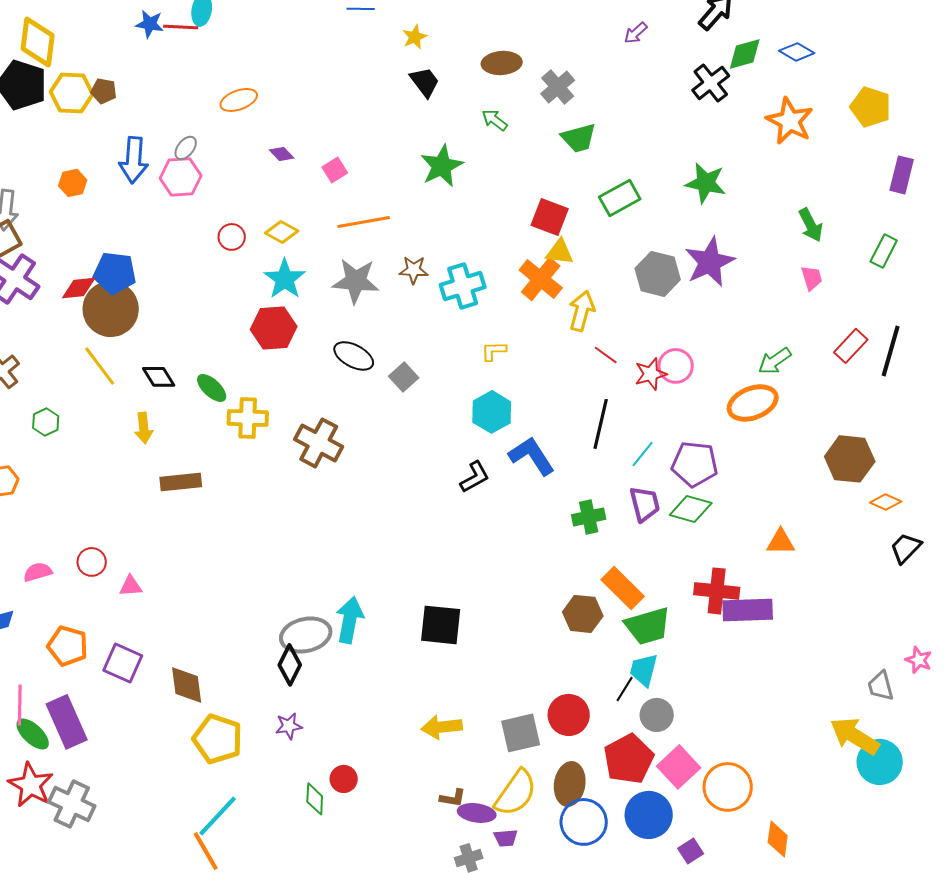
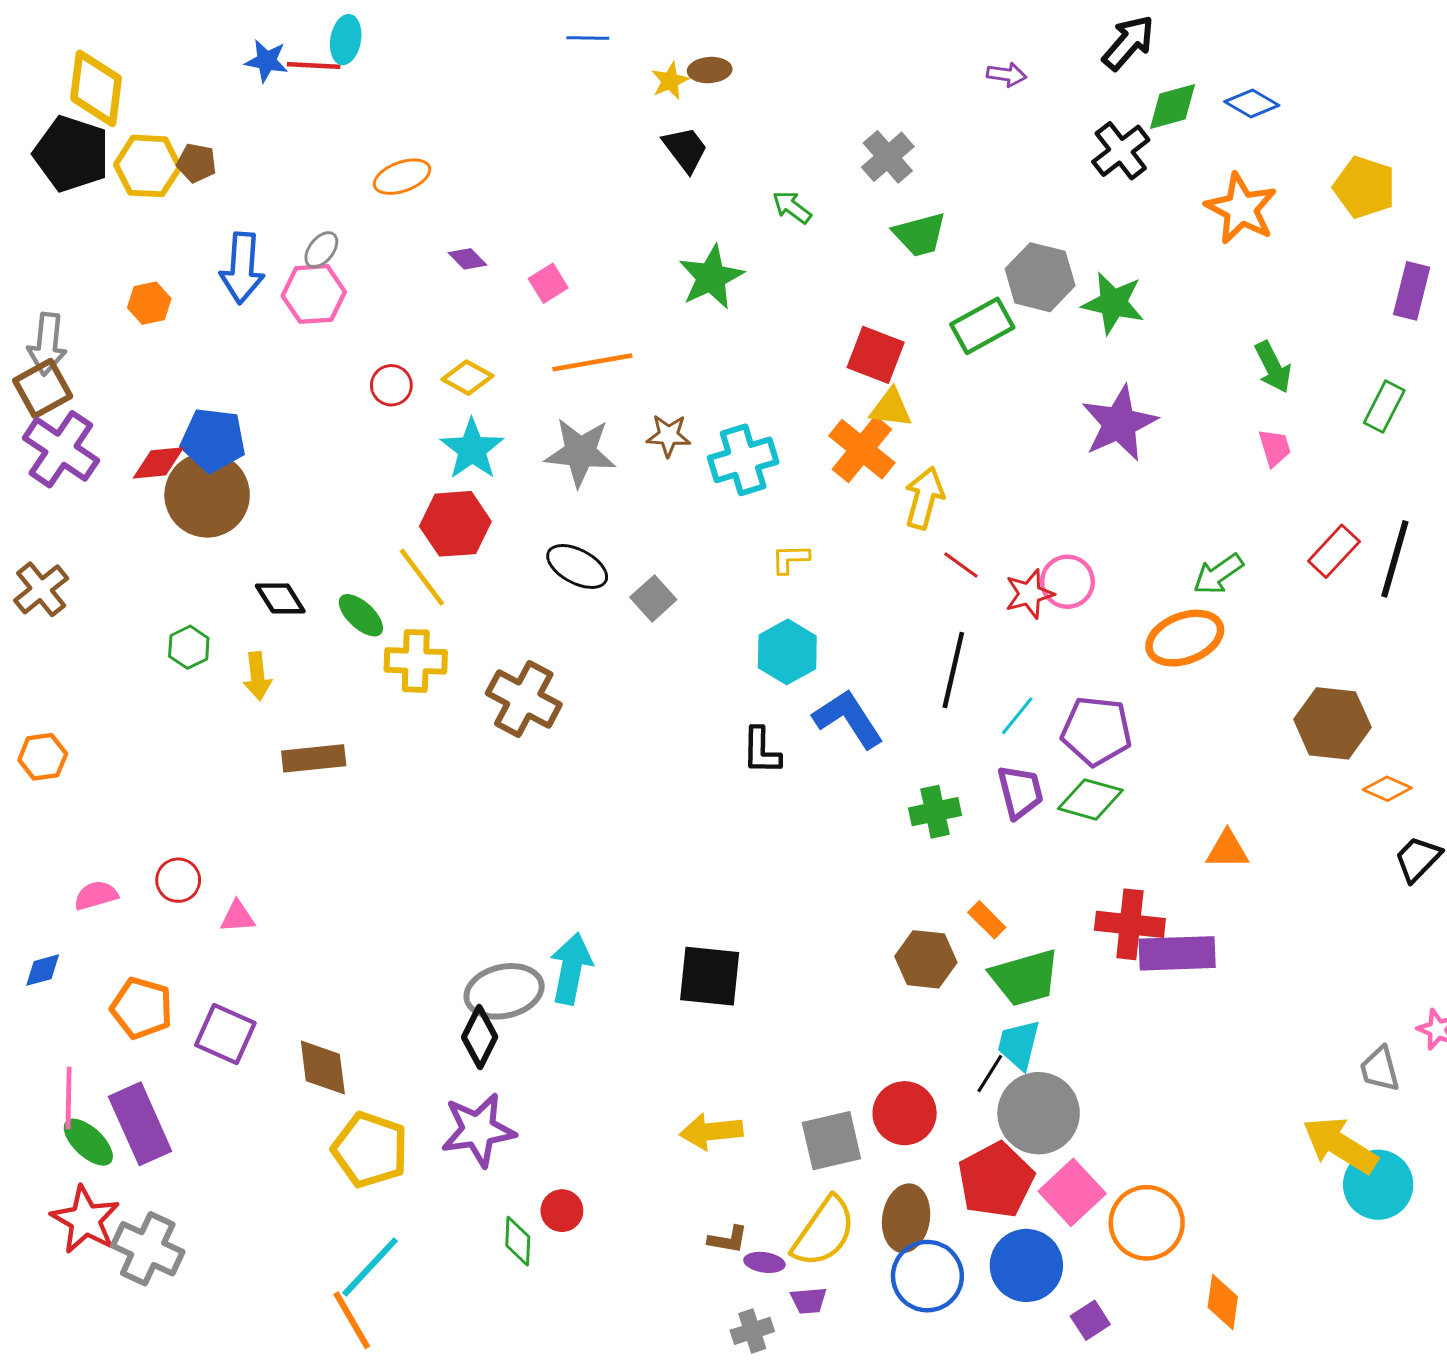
purple arrow: (636, 33) -> (1007, 75), turned -130
brown ellipse: (502, 63) -> (710, 70), moved, size x0.7
gray hexagon: (658, 274) -> (1040, 277), moved
yellow line: (100, 366) -> (422, 577), moved
green hexagon: (46, 422) -> (189, 647), moved
black L-shape: (475, 477) -> (761, 751), turned 120
orange rectangle: (623, 588) -> (987, 920), size x0.6
gray circle: (657, 715) -> (1039, 1113), size x1.6
purple star: (289, 726) -> (478, 1130), size x1.8
purple ellipse: (477, 813) -> (764, 1262), size x0.7

